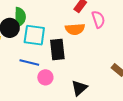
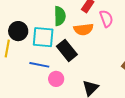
green semicircle: (20, 17) -> (60, 16), moved
black rectangle: (57, 49) -> (67, 50), turned -30

